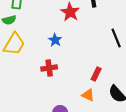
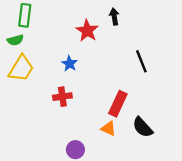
red rectangle: (96, 74) -> (118, 104), size x1.5

